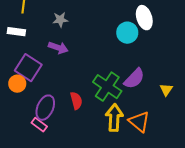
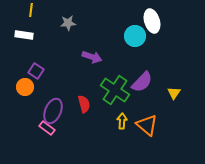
purple arrow: (58, 48) -> (92, 57), moved
purple square: (28, 68) -> (36, 71), size x0.6
yellow arrow: (114, 118) -> (122, 121), size x0.6

